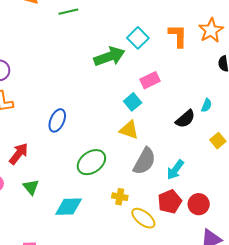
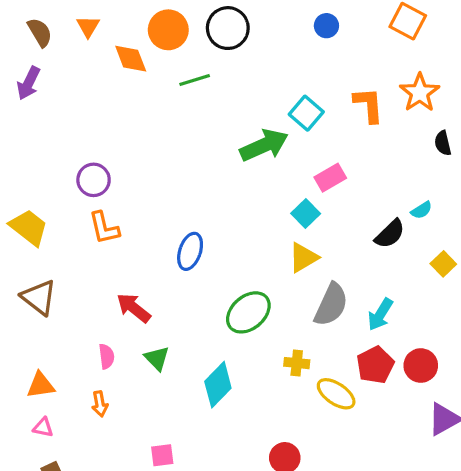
cyan semicircle: (207, 105) -> (421, 210), turned 40
yellow triangle: (129, 130) -> (303, 258), turned -45
red arrow: (19, 154) -> (134, 308), turned -85
cyan diamond: (69, 207) -> (218, 385), turned -40

